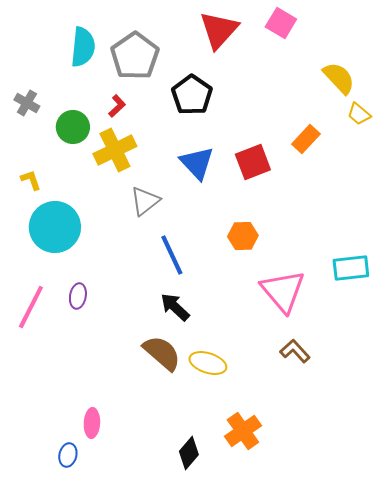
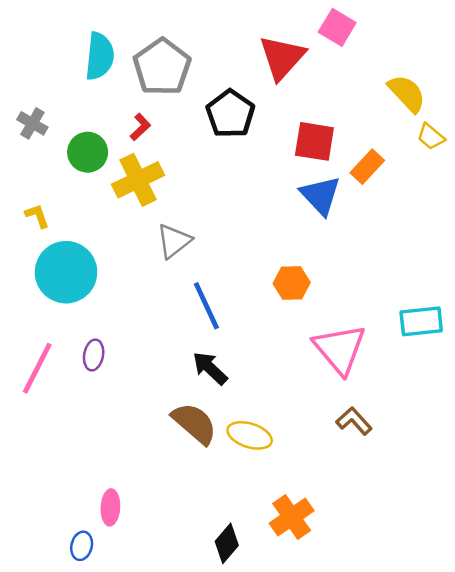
red triangle: (219, 30) -> (282, 57), moved
red square: (253, 162) -> (314, 141), moved, turned 30
blue triangle: (197, 163) -> (320, 195), moved

